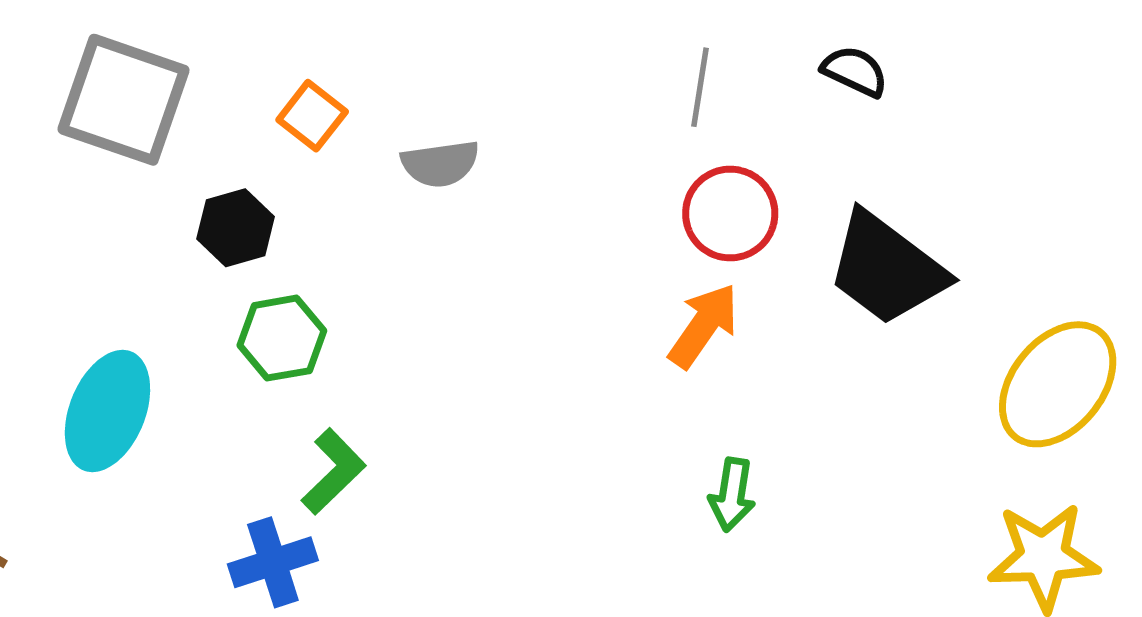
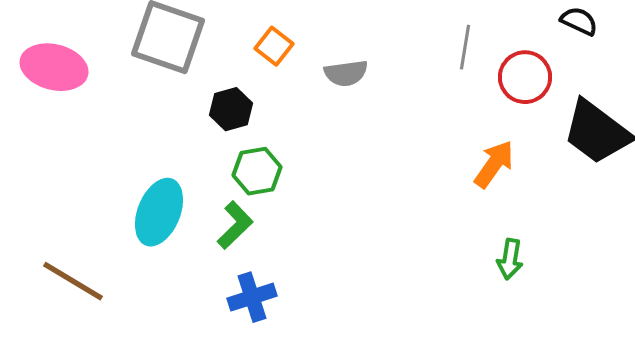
gray line: (700, 87) -> (465, 47), moved
red circle: (730, 214) -> (525, 77), moved
green L-shape: (333, 472) -> (235, 225), moved

